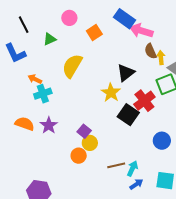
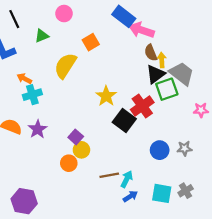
orange square: (94, 32) -> (91, 42), moved
black triangle: (126, 73) -> (156, 74), moved

